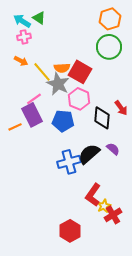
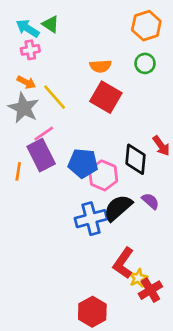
green circle: (109, 47) -> (145, 63), size x0.6
orange semicircle: (62, 68) -> (100, 66), moved
gray star: (58, 84) -> (24, 108), moved
pink hexagon: (79, 99) -> (103, 175), moved
orange line: (15, 127) -> (18, 171), turned -56

